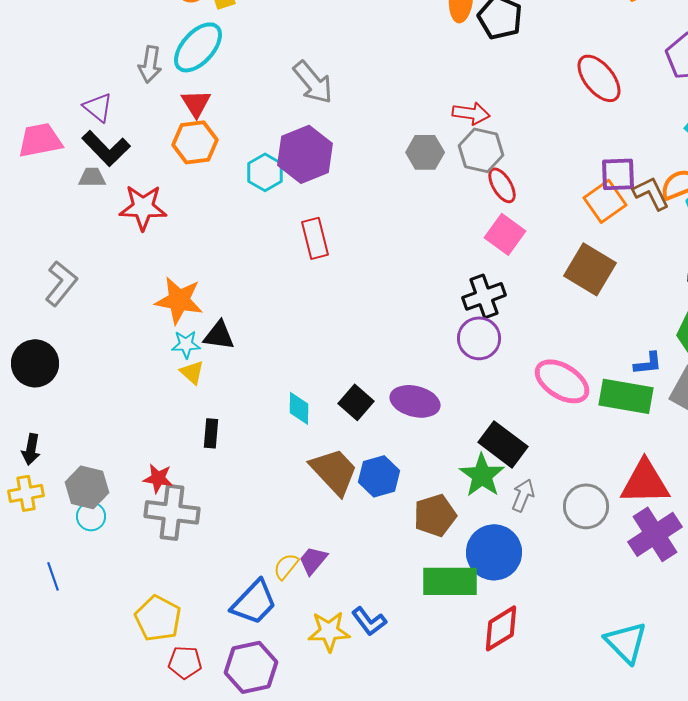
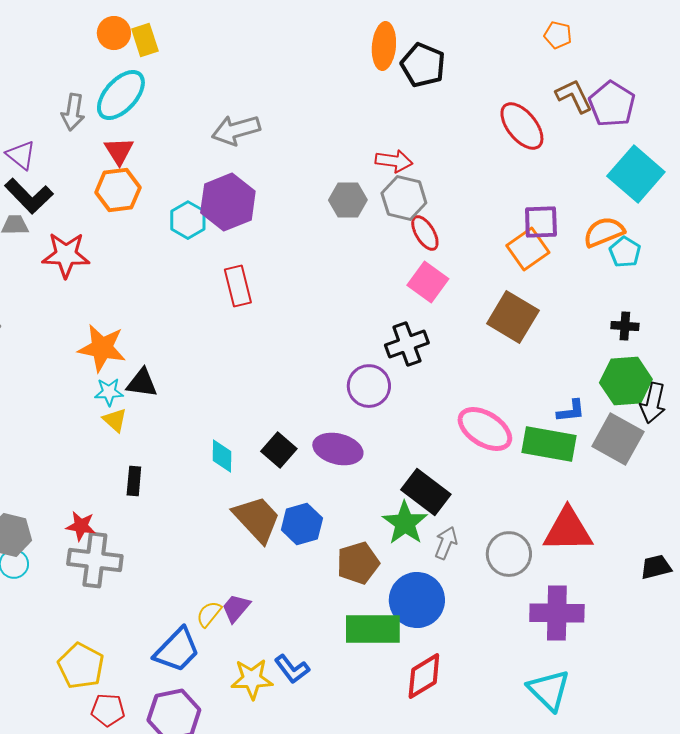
gray arrow: (313, 82) -> (236, 130), turned 114
brown L-shape: (651, 193) -> (574, 96), moved
purple circle: (479, 338) -> (369, 386), moved
purple cross: (655, 534) -> (557, 613), moved, turned 34

